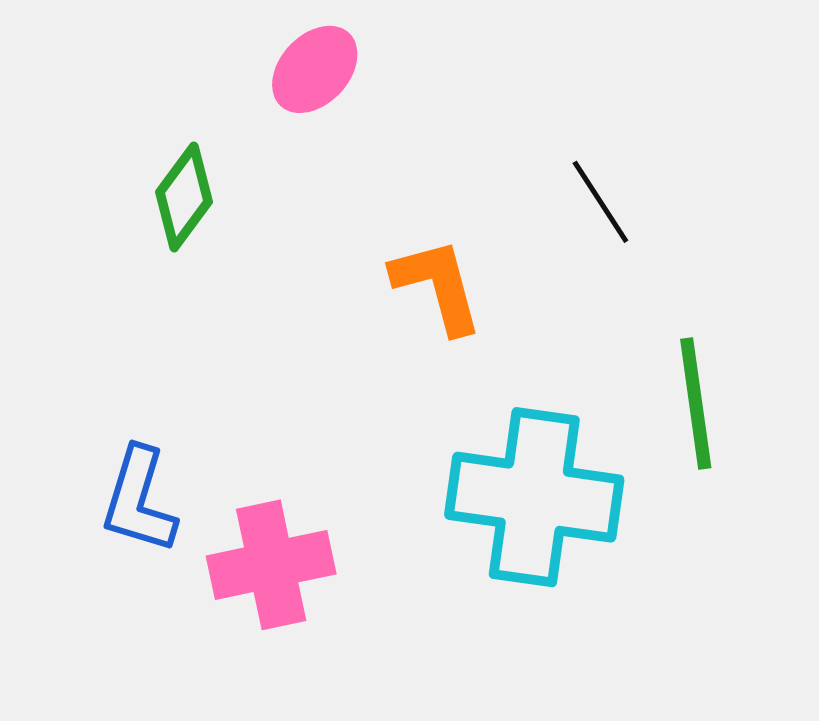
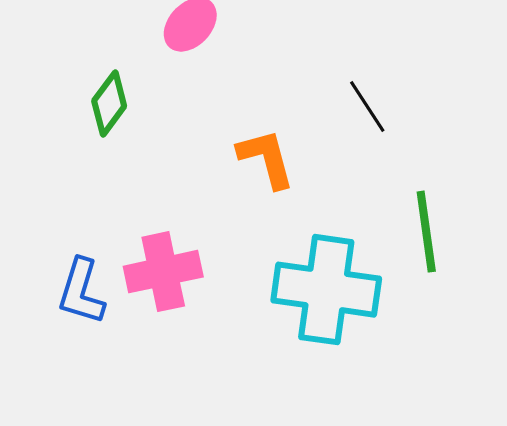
pink cross: (271, 565) -> (163, 272), moved

